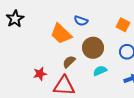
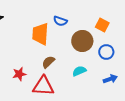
orange trapezoid: (61, 34) -> (40, 34), turned 50
brown circle: (93, 48) -> (82, 41), moved

